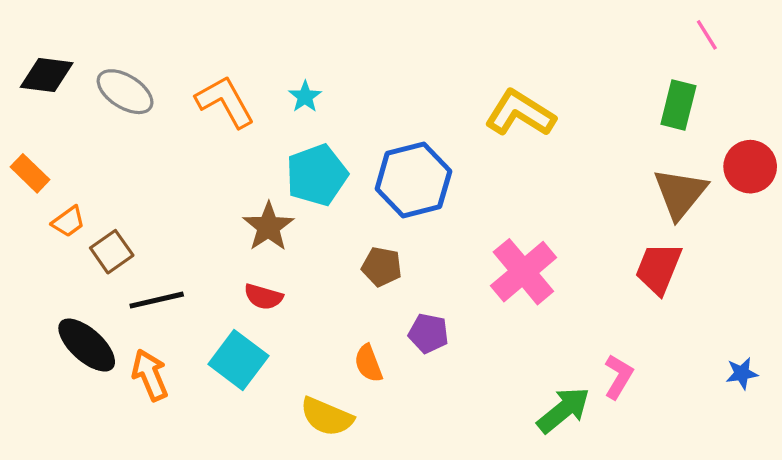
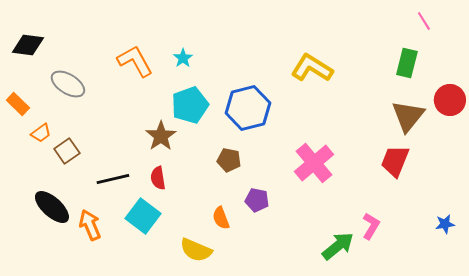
gray ellipse: (125, 92) -> (68, 84), moved
red semicircle: (263, 297) -> (158, 178), turned 65
black line: (157, 300) -> (113, 179), moved

